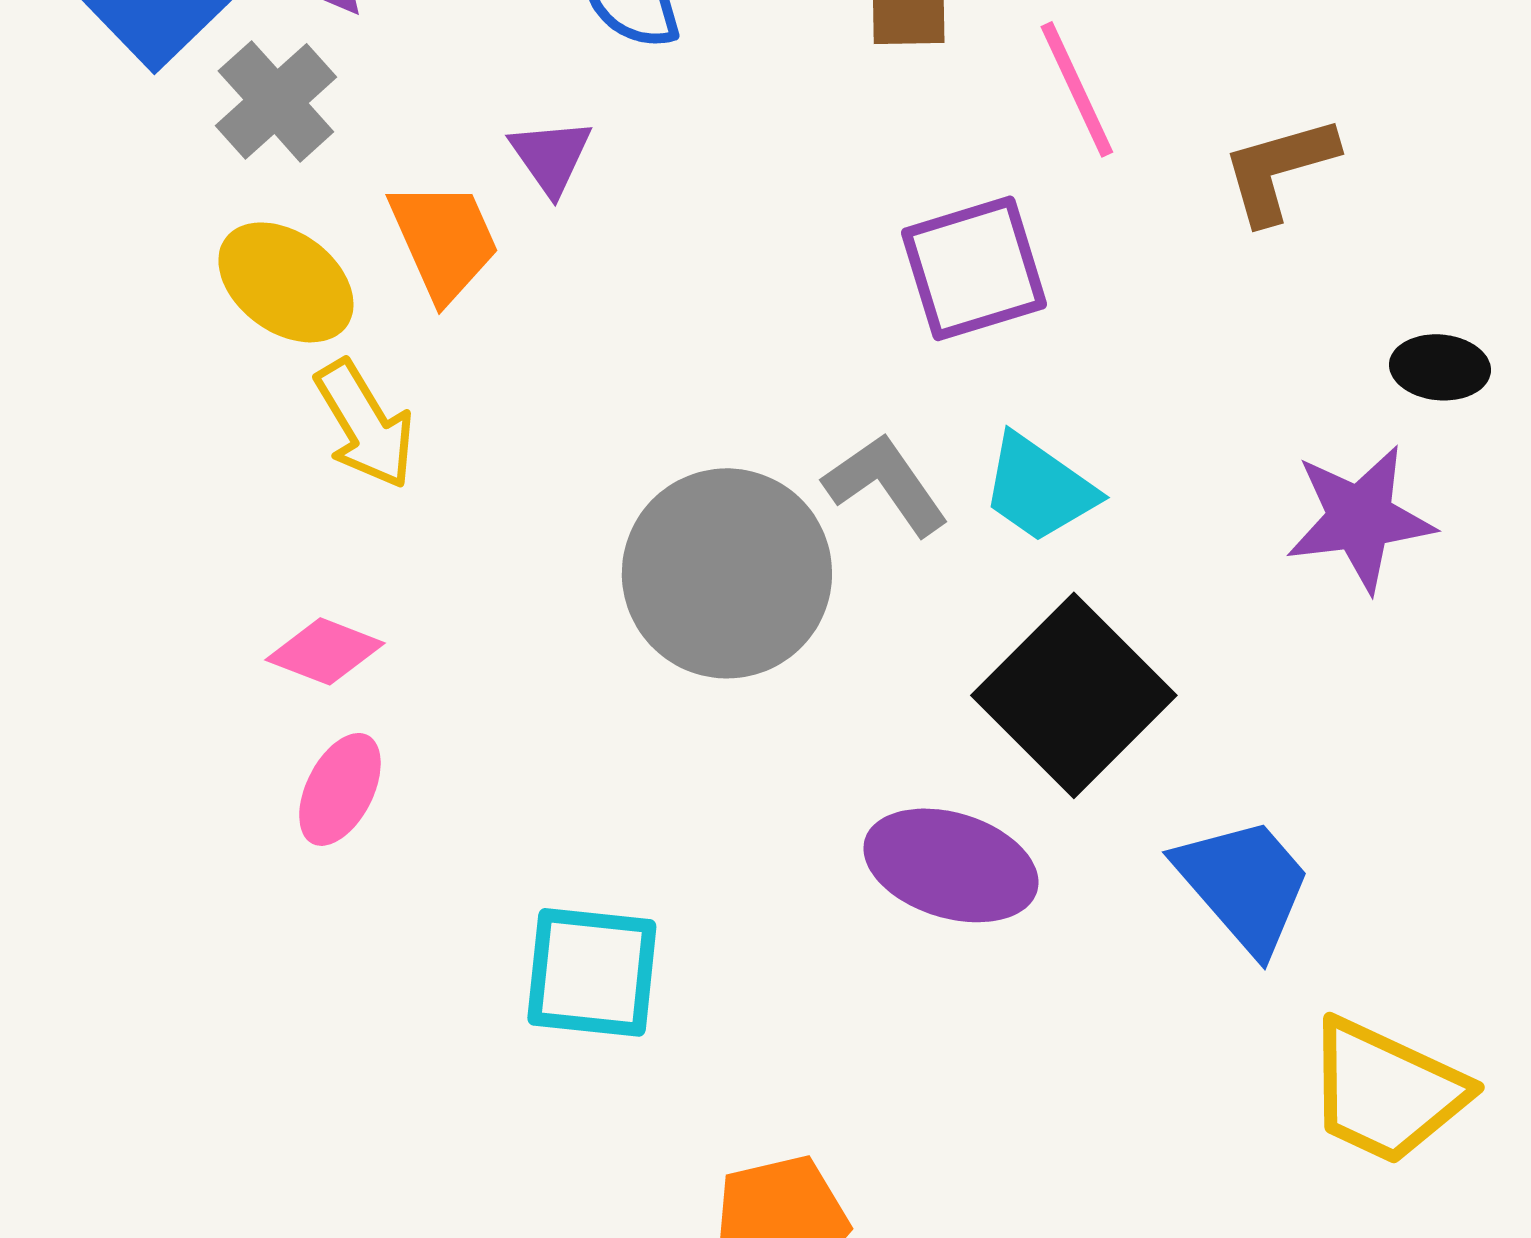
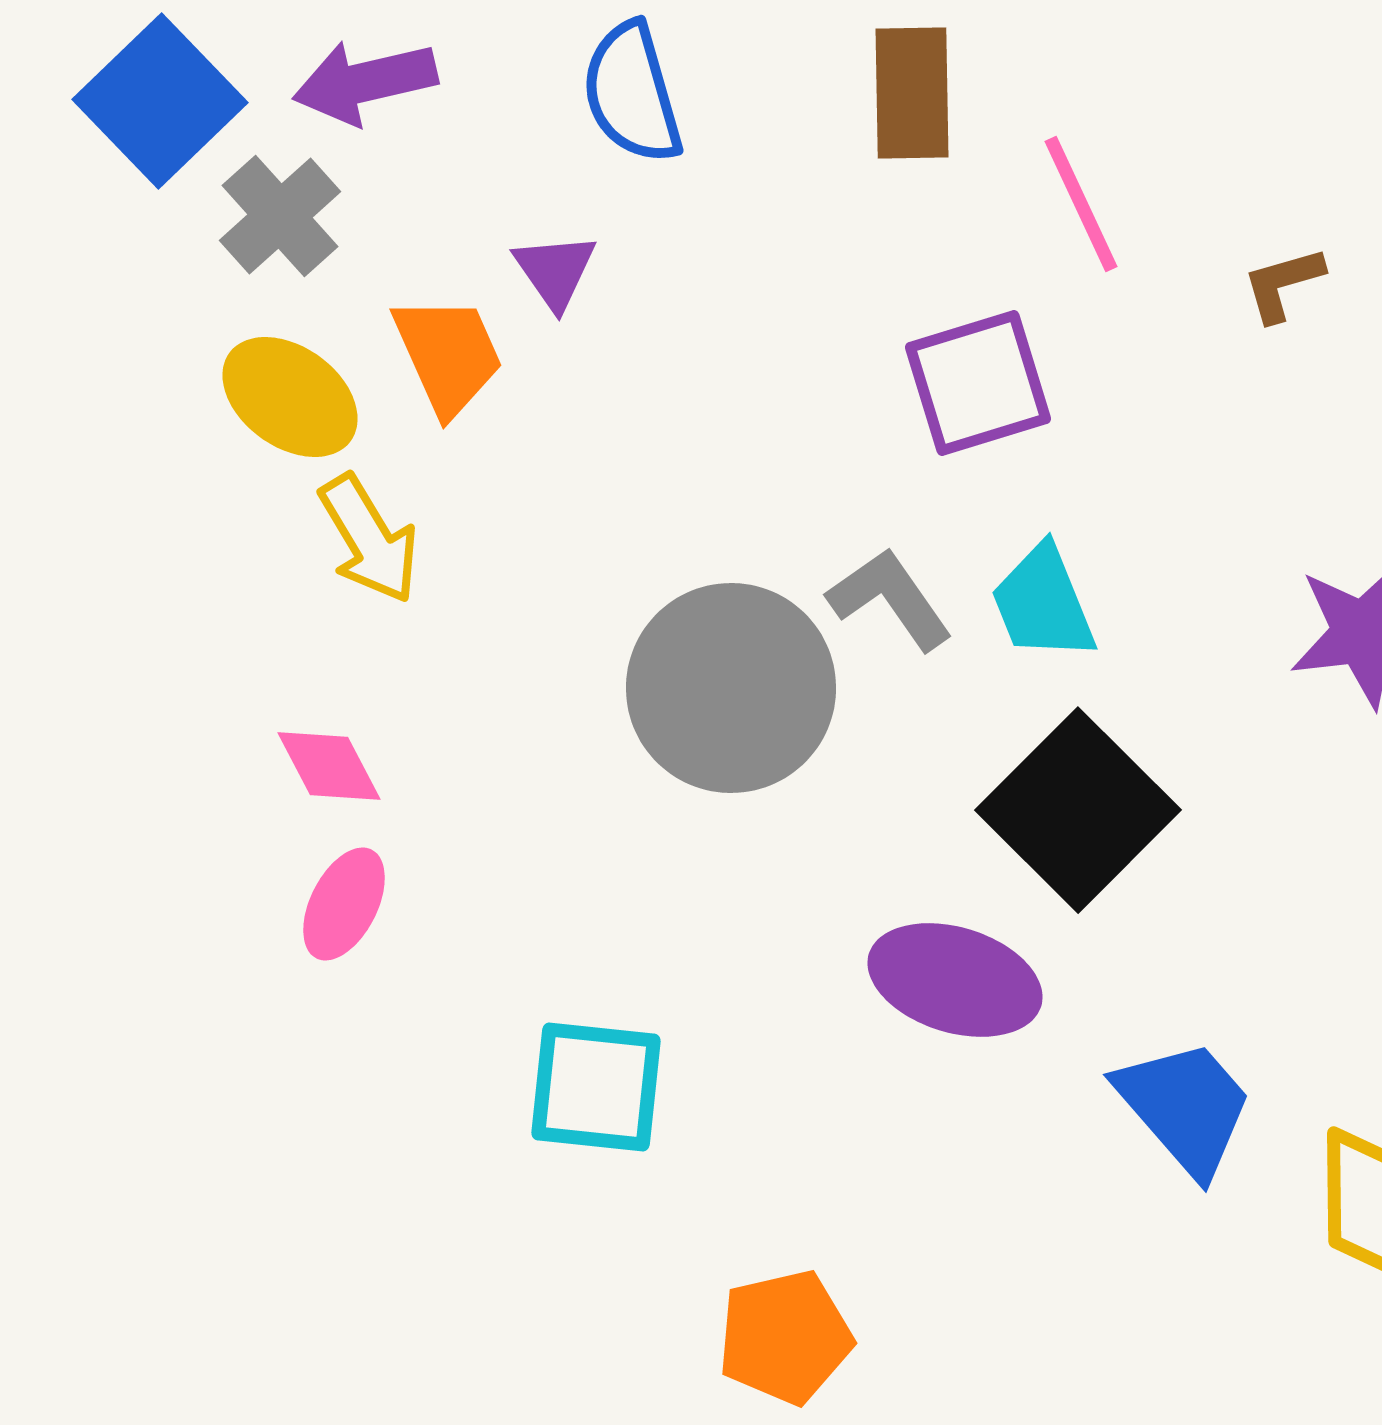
brown L-shape: (1279, 169) -> (1283, 284), size x0.7
cyan trapezoid: (1039, 488) -> (1043, 603), turned 33
pink diamond: (325, 651) -> (329, 766), turned 41
blue trapezoid: (1244, 884) -> (1185, 1107), moved

